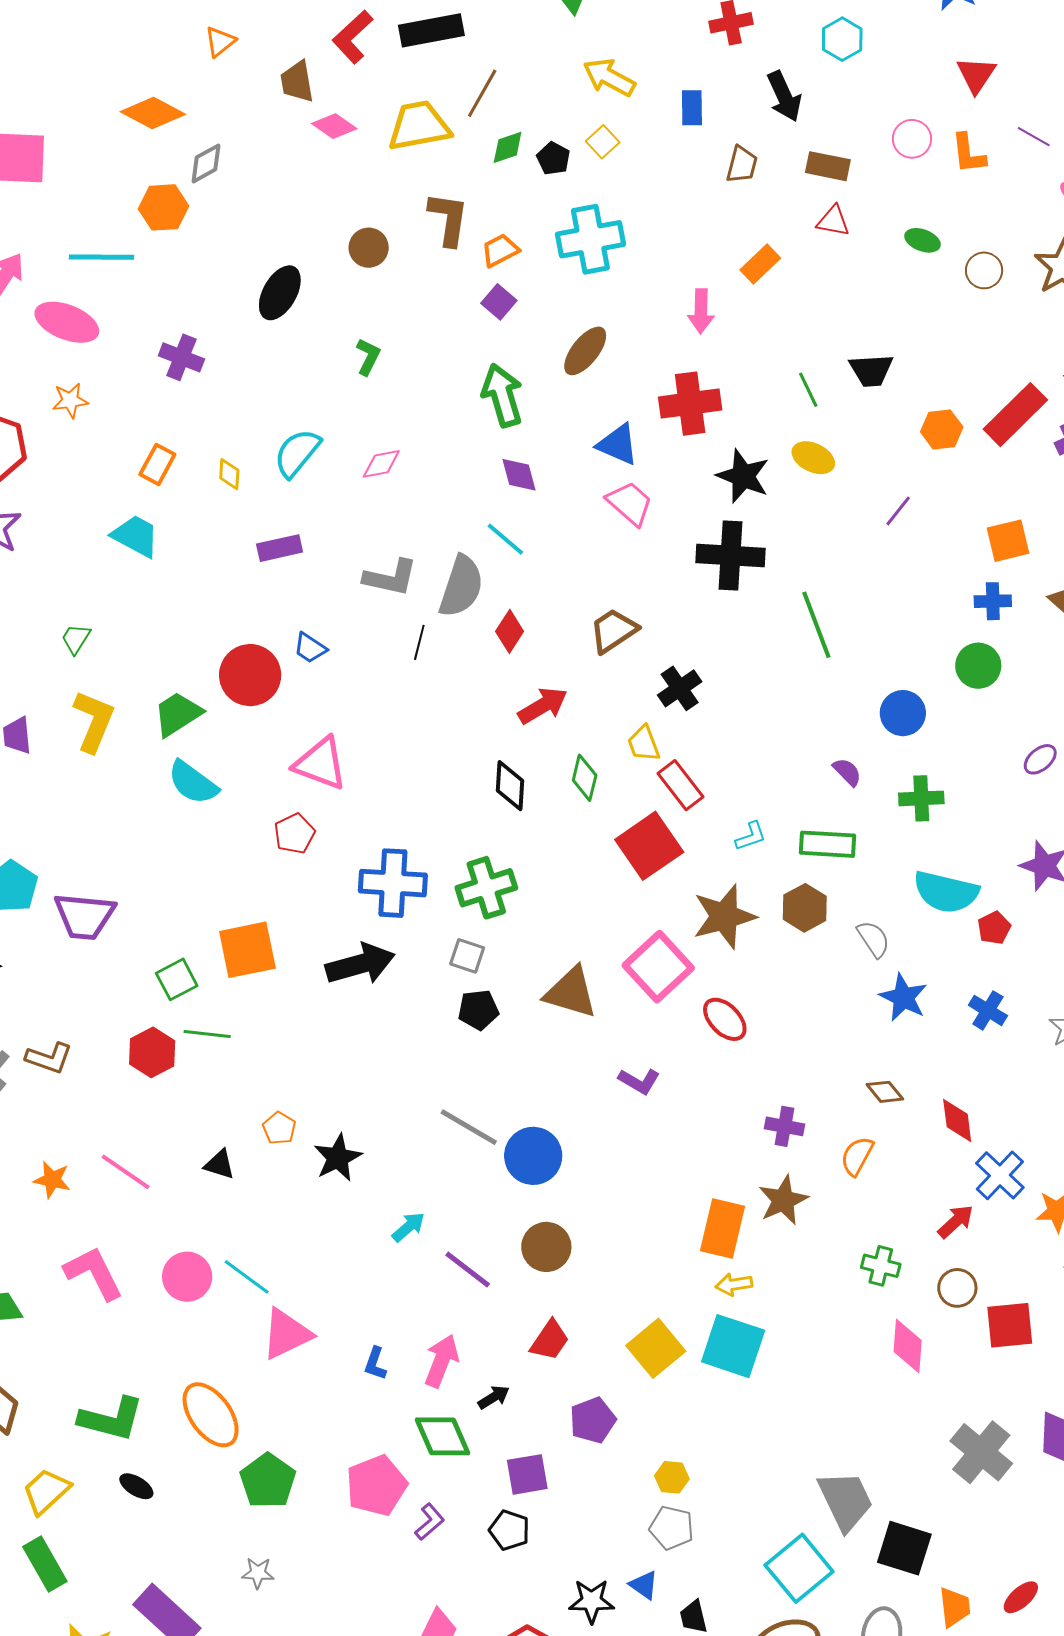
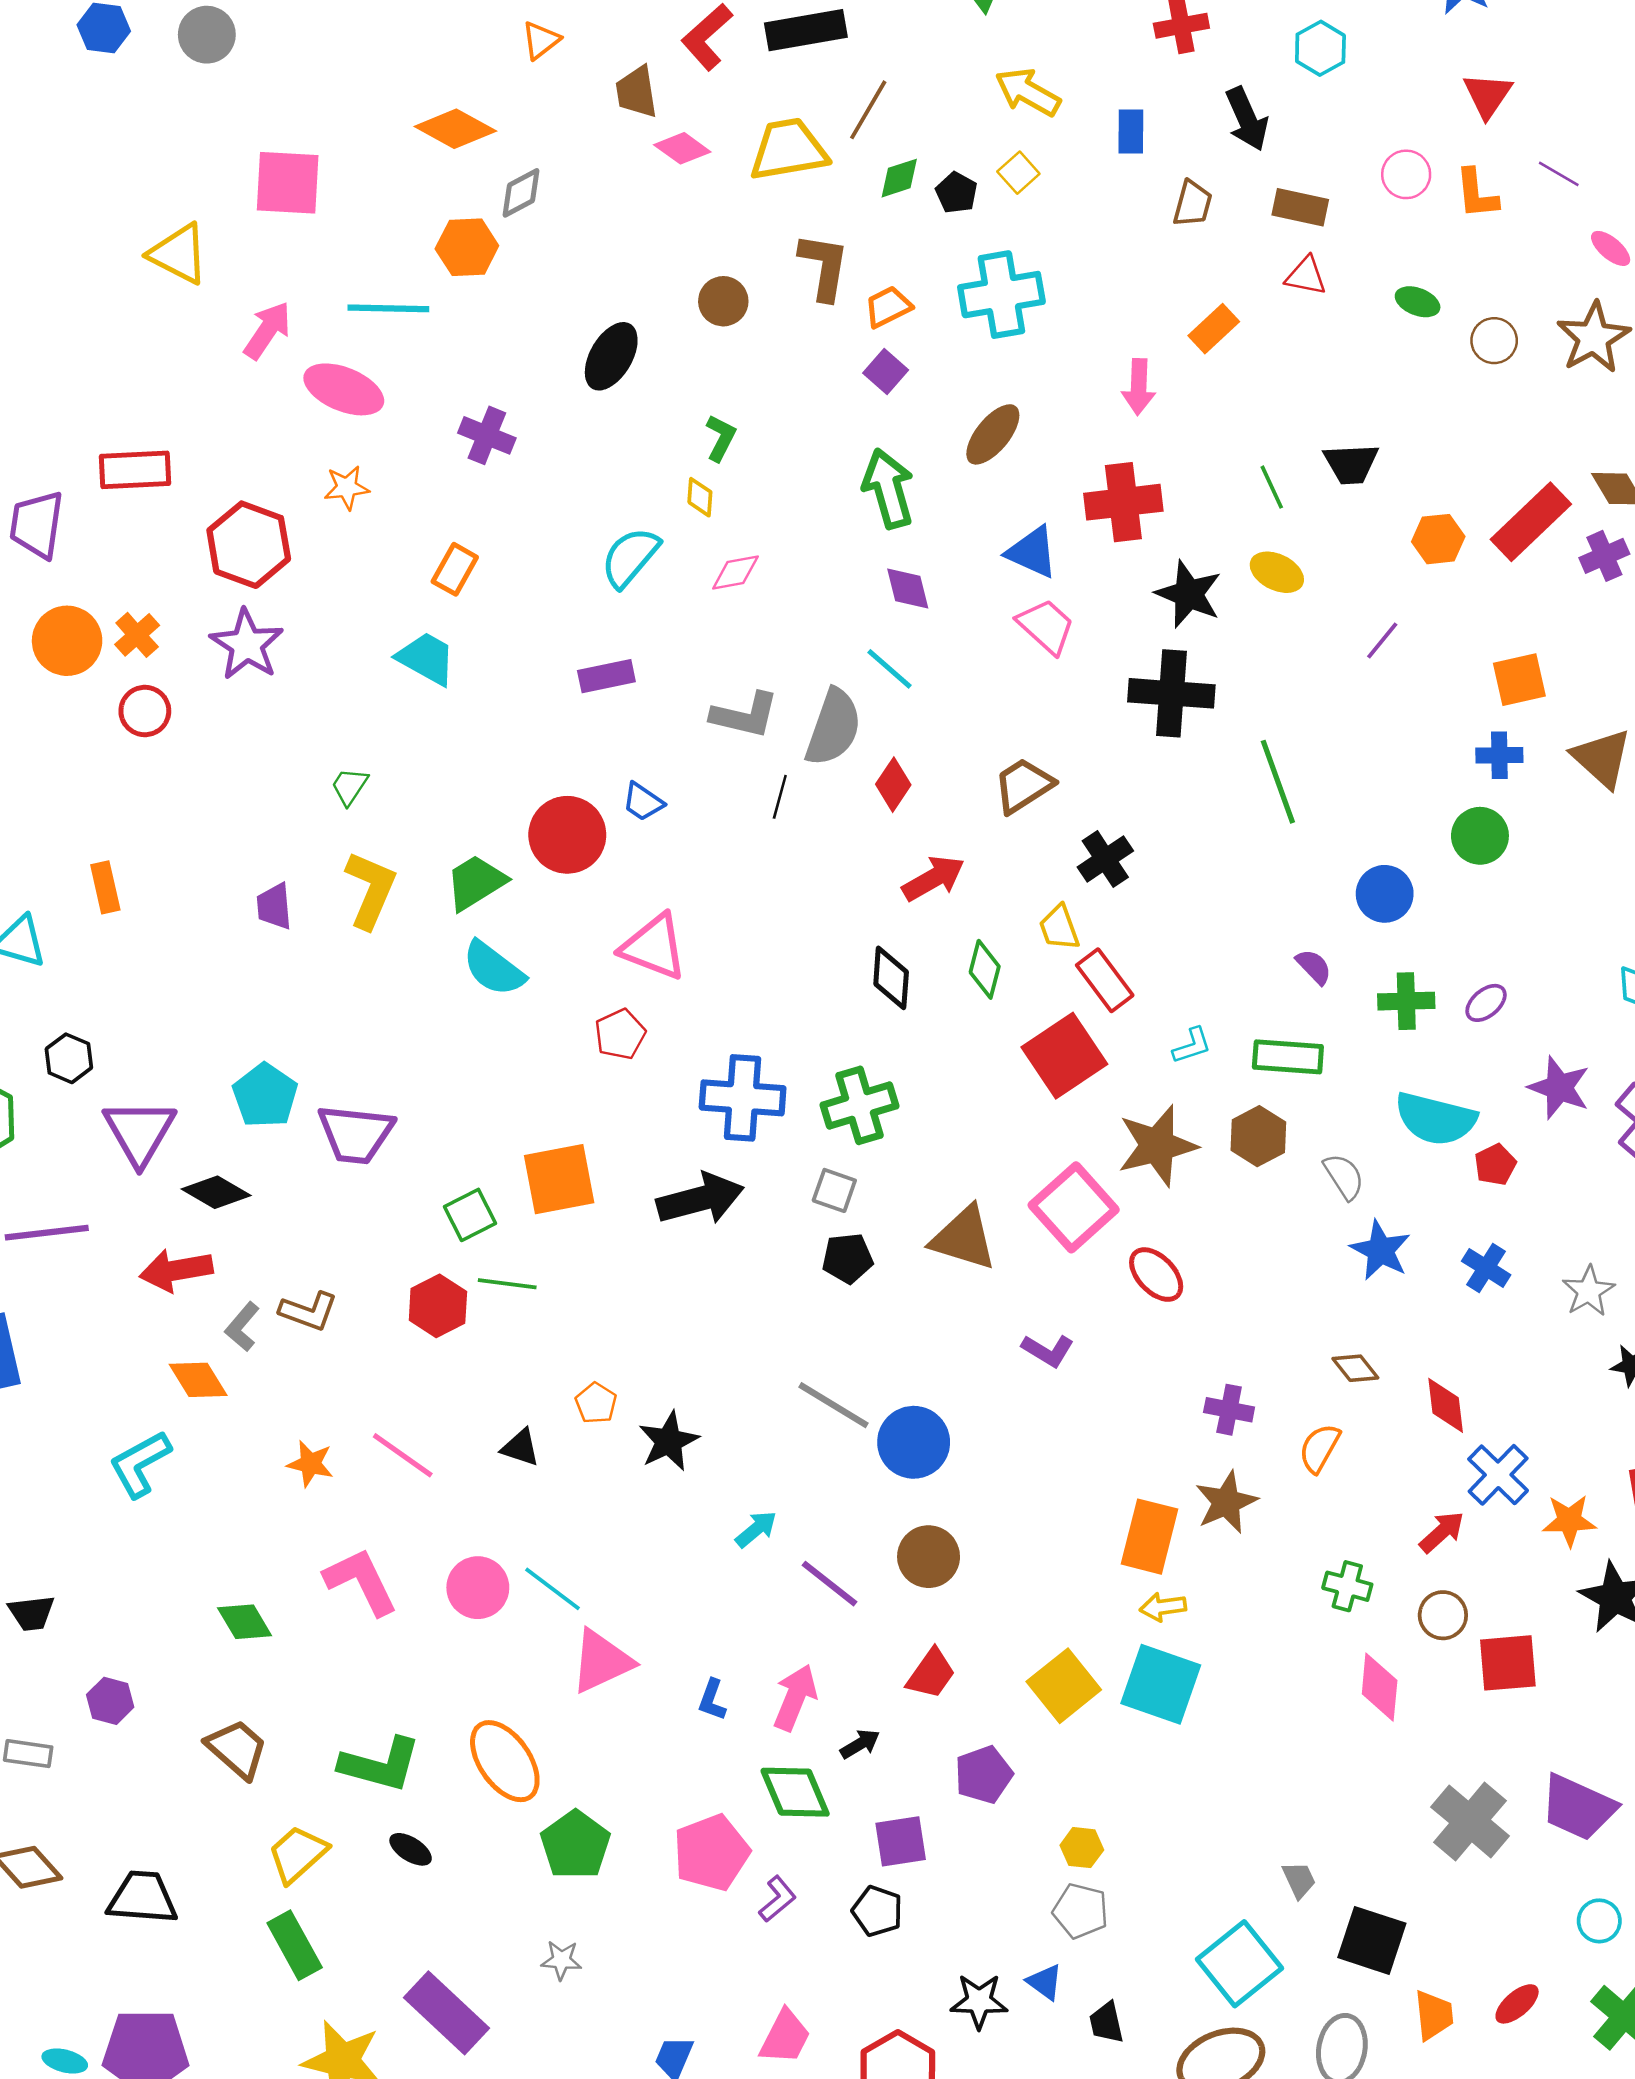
yellow diamond: (229, 474) -> (700, 497), moved
purple ellipse: (1040, 759) -> (1486, 1003), moved
gray trapezoid: (846, 1501) -> (1299, 1880), size x0.5

